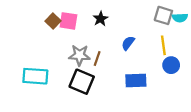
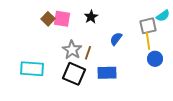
gray square: (163, 15) -> (148, 26), moved, turned -30
cyan semicircle: (180, 18) -> (163, 16), turned -32
gray star: (79, 55) -> (72, 50), turned 30
blue rectangle: (136, 81) -> (107, 73), moved

